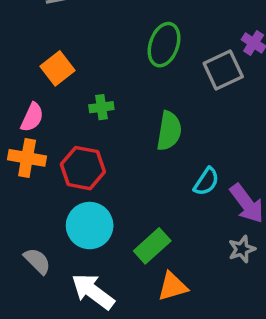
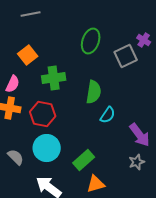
green cross: (101, 107) -> (54, 78), size x1.6
cyan semicircle: (206, 182) -> (108, 115), moved
gray semicircle: (37, 261) -> (16, 157), moved

